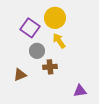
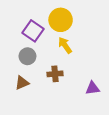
gray circle: (37, 51) -> (27, 56), moved
purple triangle: (80, 91) -> (93, 88), moved

